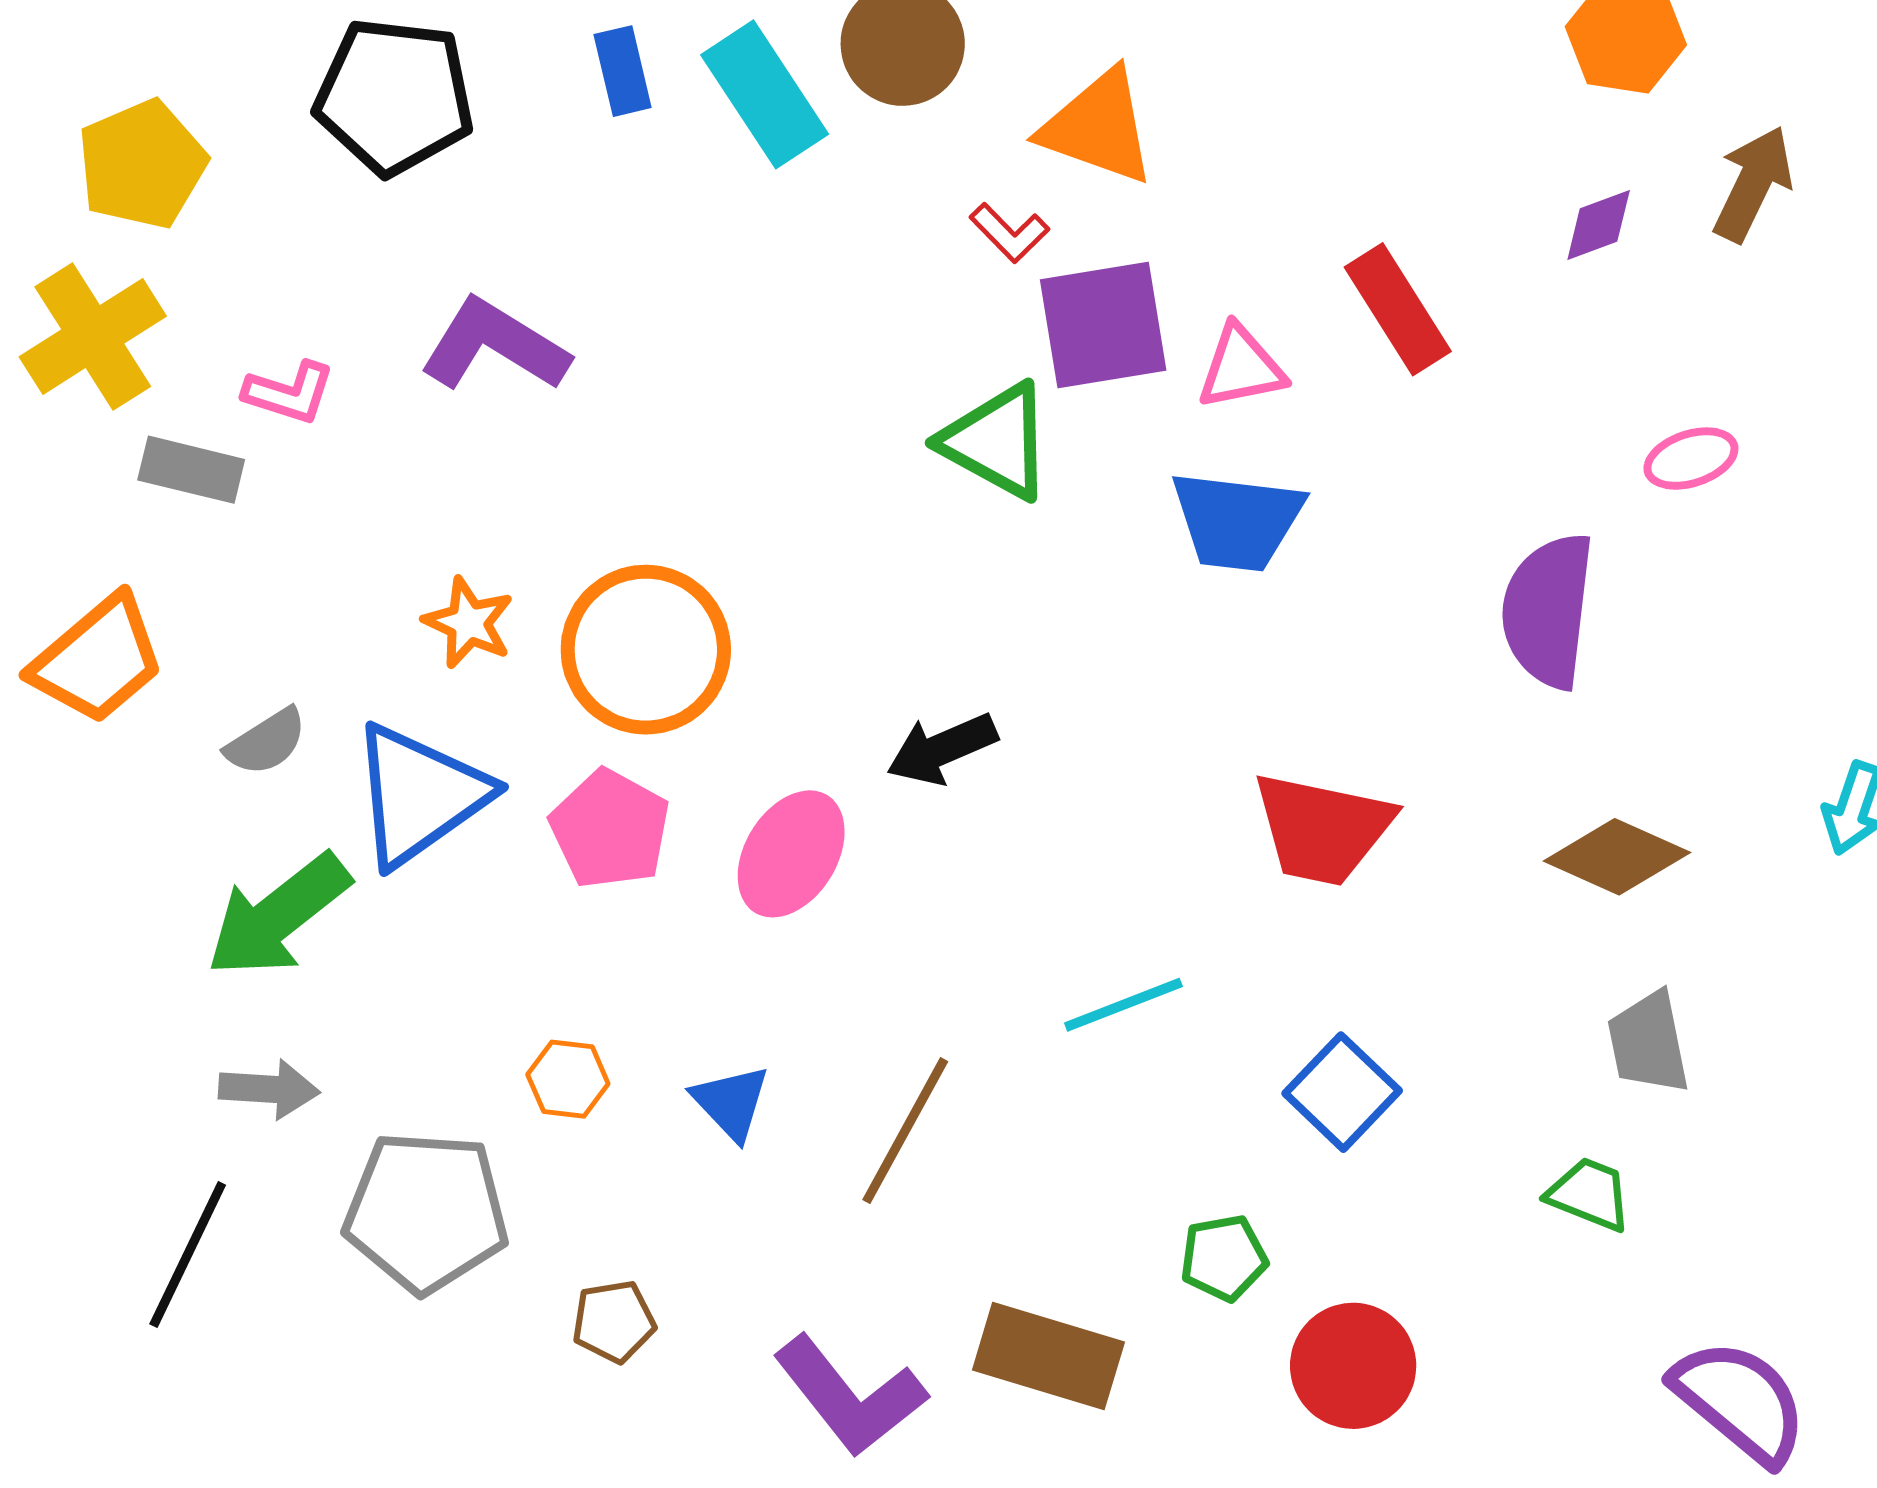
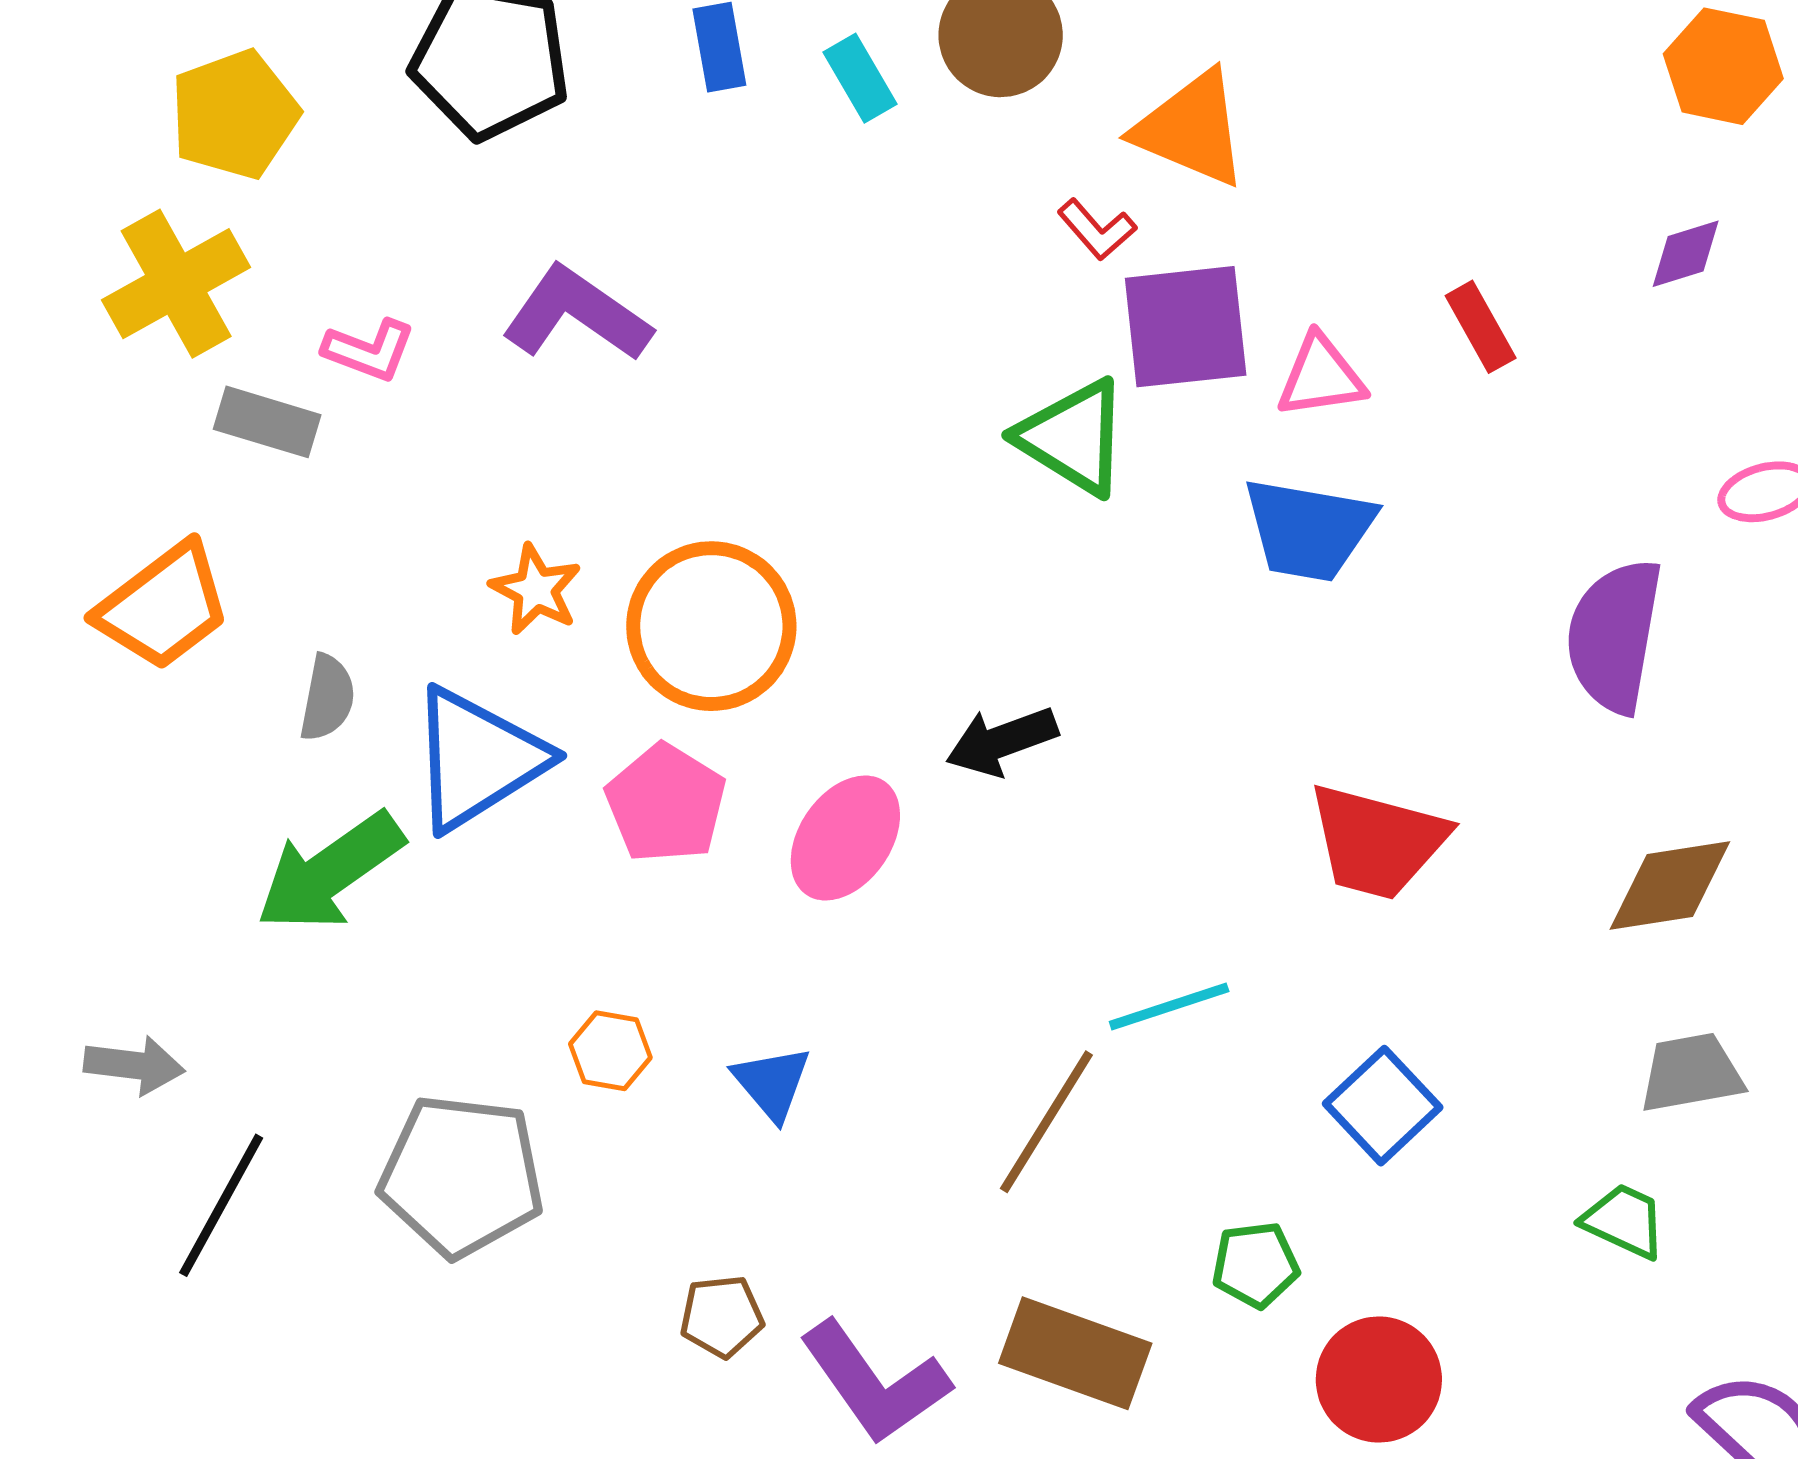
cyan rectangle: (765, 94) -> (860, 78), size x0.6
red rectangle: (1398, 309) -> (1481, 327), size x0.7
gray semicircle: (266, 742) -> (327, 698), turned -50
brown diamond: (1617, 857) -> (1670, 886), turned -36
gray trapezoid: (1648, 1043) -> (1691, 1073), turned 88
gray arrow: (269, 1089) -> (134, 1065), moved
brown line: (905, 1131) -> (1046, 1122), moved
brown pentagon: (614, 1321) -> (722, 1316), moved

